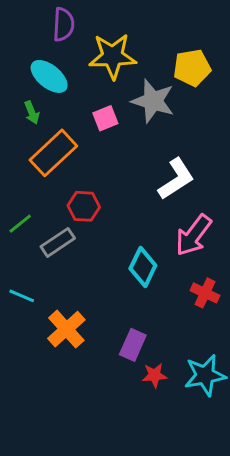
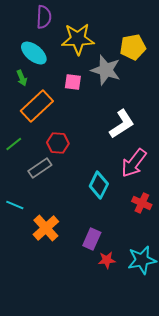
pink square: (105, 118) -> (73, 82), turned 30
green line: (20, 224) -> (14, 144), moved

